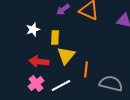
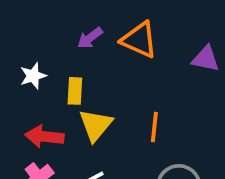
orange line: (86, 69) -> (154, 127), moved

